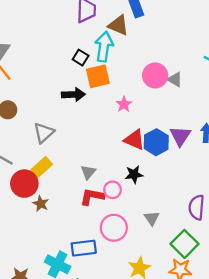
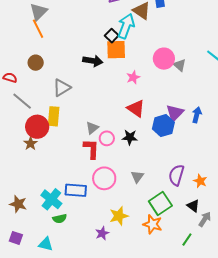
black square: (81, 58) -> (112, 36), moved
blue hexagon: (156, 142) -> (163, 126), moved
yellow rectangle: (41, 168) -> (54, 116), turned -54
pink circle: (113, 190) -> (107, 138), moved
red L-shape: (92, 197) -> (91, 149), turned 70
brown star: (41, 204) -> (31, 143), moved

